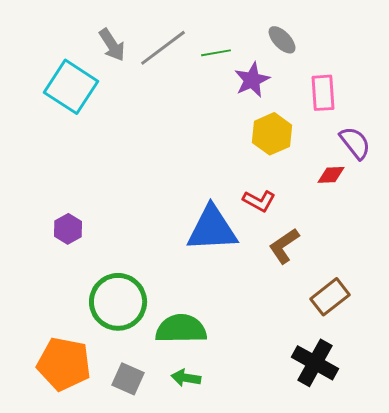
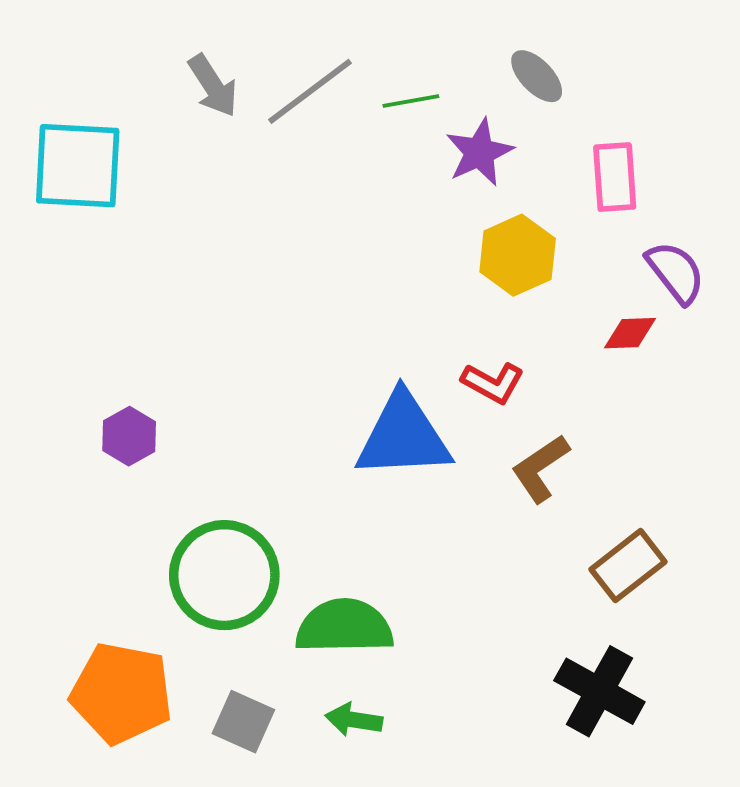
cyan square: (71, 87) -> (78, 166), moved, turned -30

